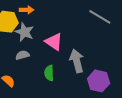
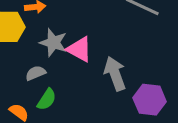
gray star: (24, 32) -> (53, 43), moved
green semicircle: (49, 73) -> (47, 99), moved, turned -140

